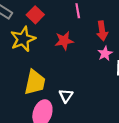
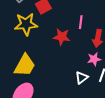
pink line: (78, 11) -> (81, 22), moved
white triangle: (66, 96) -> (82, 78), moved

